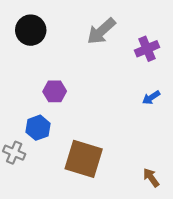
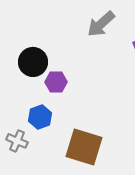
black circle: (31, 30) -> (33, 62), moved

